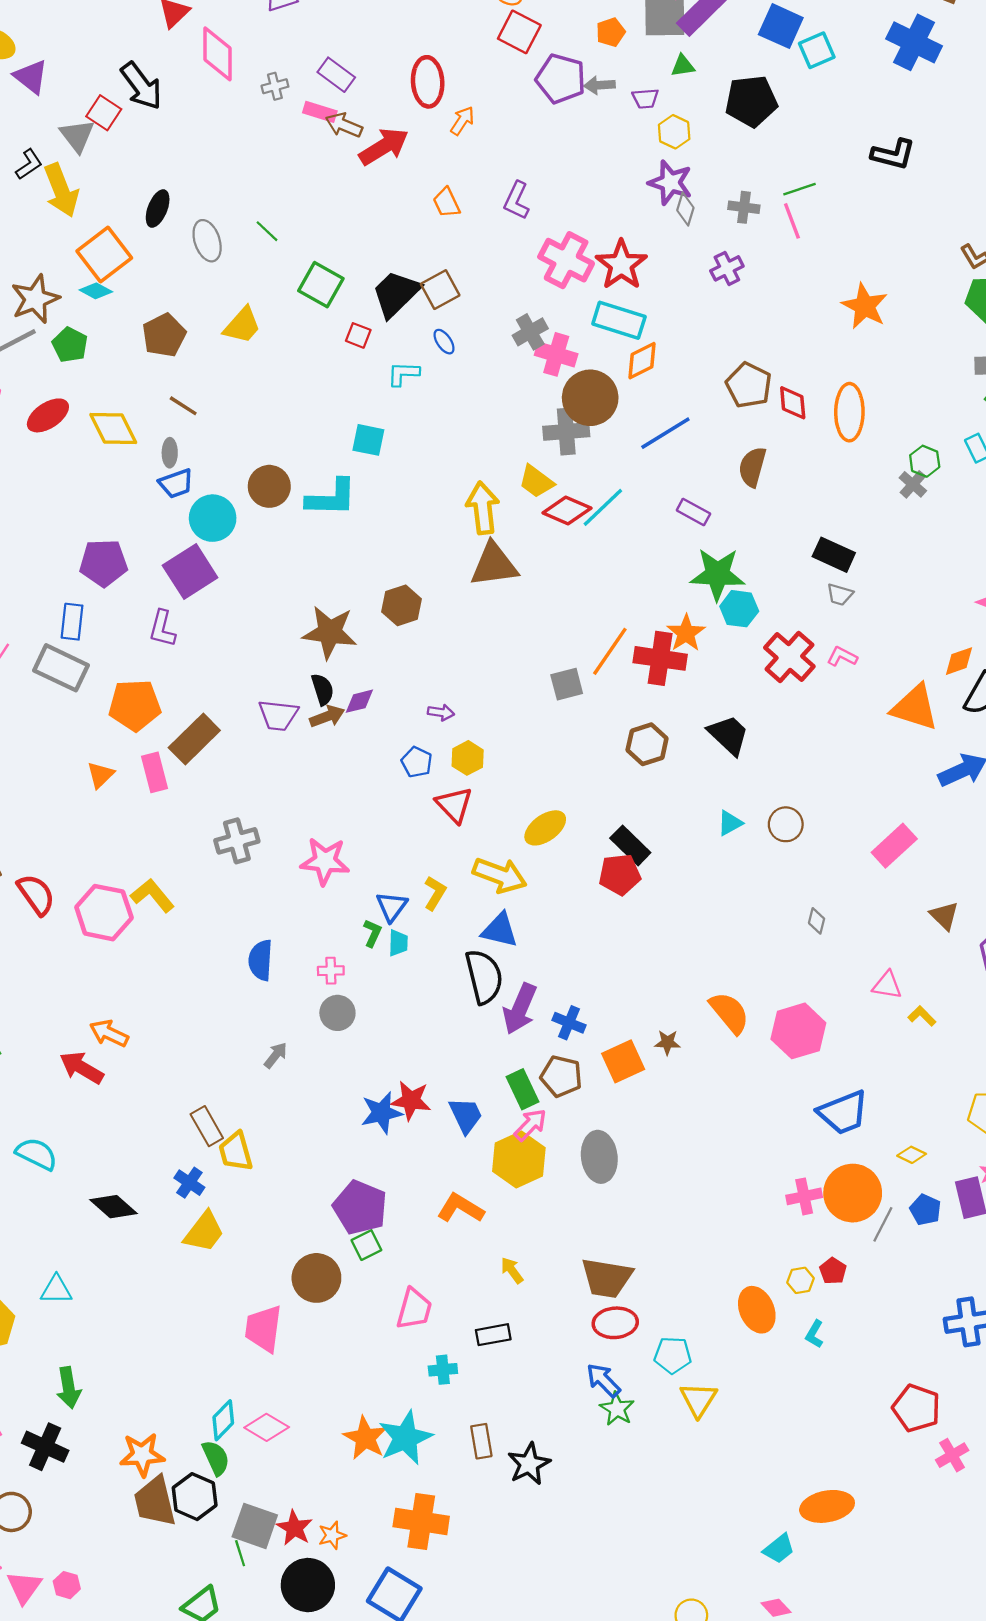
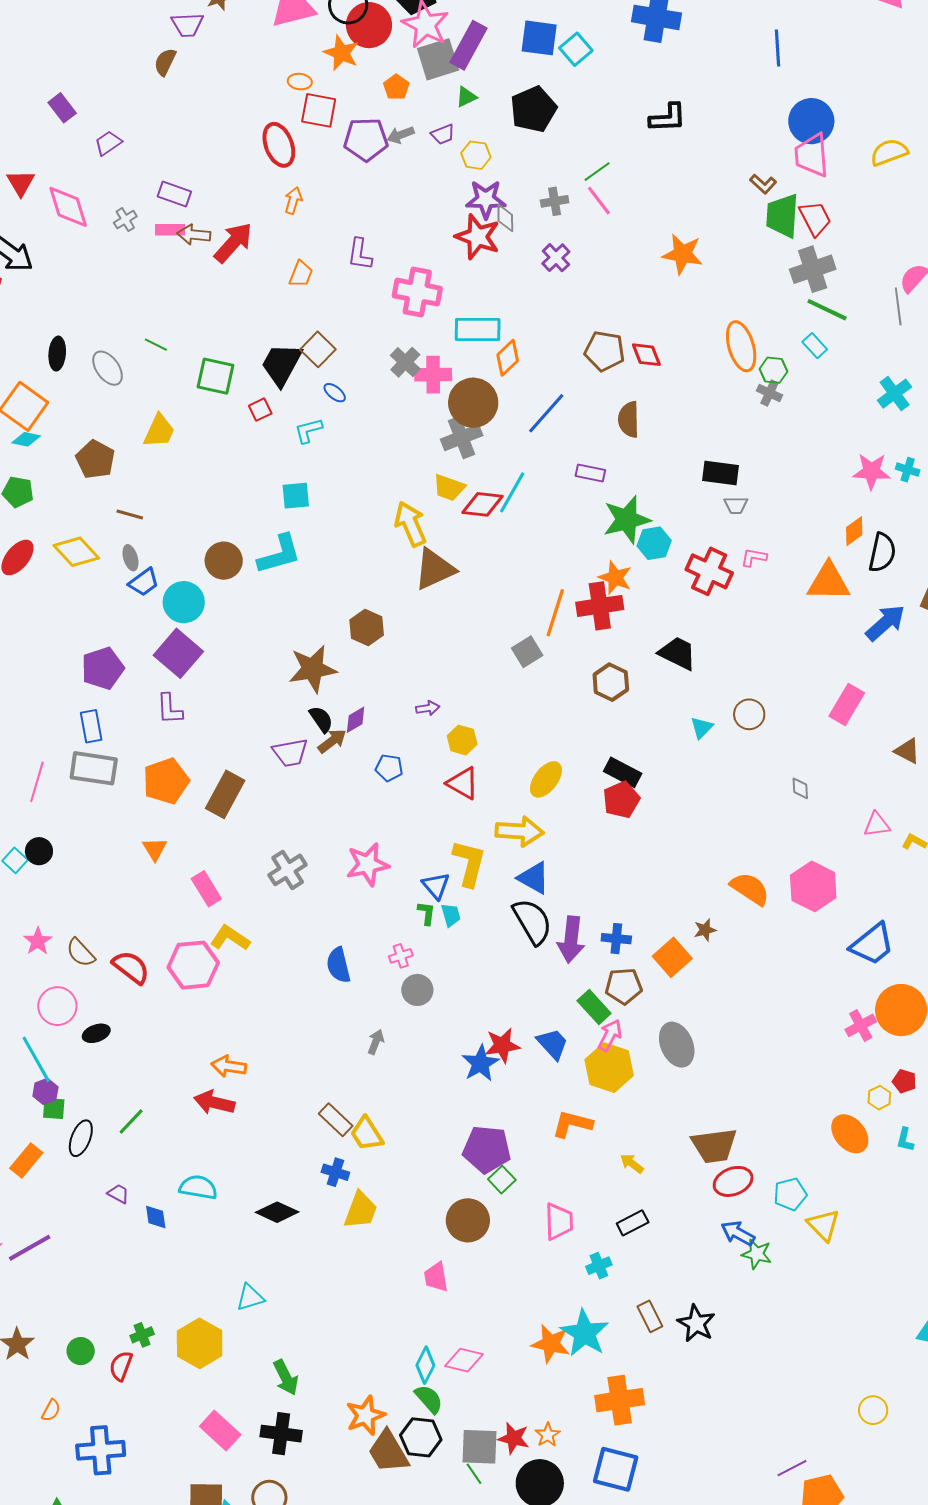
red ellipse: (428, 82) -> (279, 145), moved
orange trapezoid: (446, 203) -> (301, 274), turned -116
red star: (621, 265) -> (478, 237), moved
red square: (358, 335) -> (260, 410), turned -30
orange ellipse: (849, 412) -> (741, 346), moved
blue pentagon: (417, 762) -> (389, 768), moved
pink rectangle: (154, 772) -> (206, 889), moved
yellow L-shape: (435, 893) -> (469, 863), size x1.6
blue triangle: (500, 930) -> (534, 878), turned 33
pink trapezoid: (264, 1329) -> (436, 1277), size x0.7

